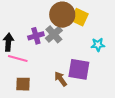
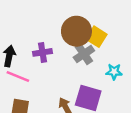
gray cross: (54, 34) -> (84, 54), moved

